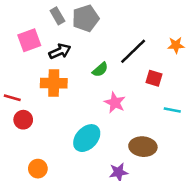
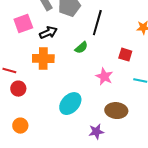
black line: (133, 51) -> (97, 23), moved, turned -30
pink star: (115, 103) -> (104, 77), moved
orange circle: (38, 169) -> (20, 126), moved

